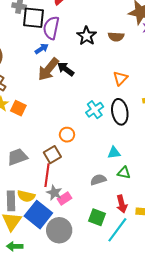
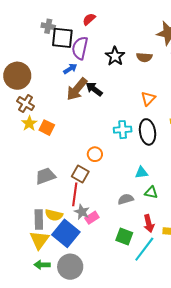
cyan cross: (95, 110) -> (123, 130), turned 30
brown square: (52, 155) -> (80, 174), turned -30
gray circle: (59, 230) -> (70, 267), moved

